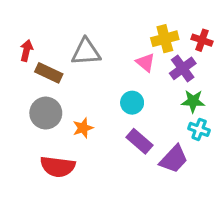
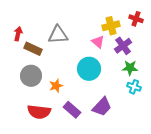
red cross: (202, 40) -> (136, 19), moved
cyan circle: (132, 103) -> (89, 69), size x1.5
purple rectangle: (140, 141) -> (72, 110), moved
purple trapezoid: (174, 159) -> (102, 107), moved

